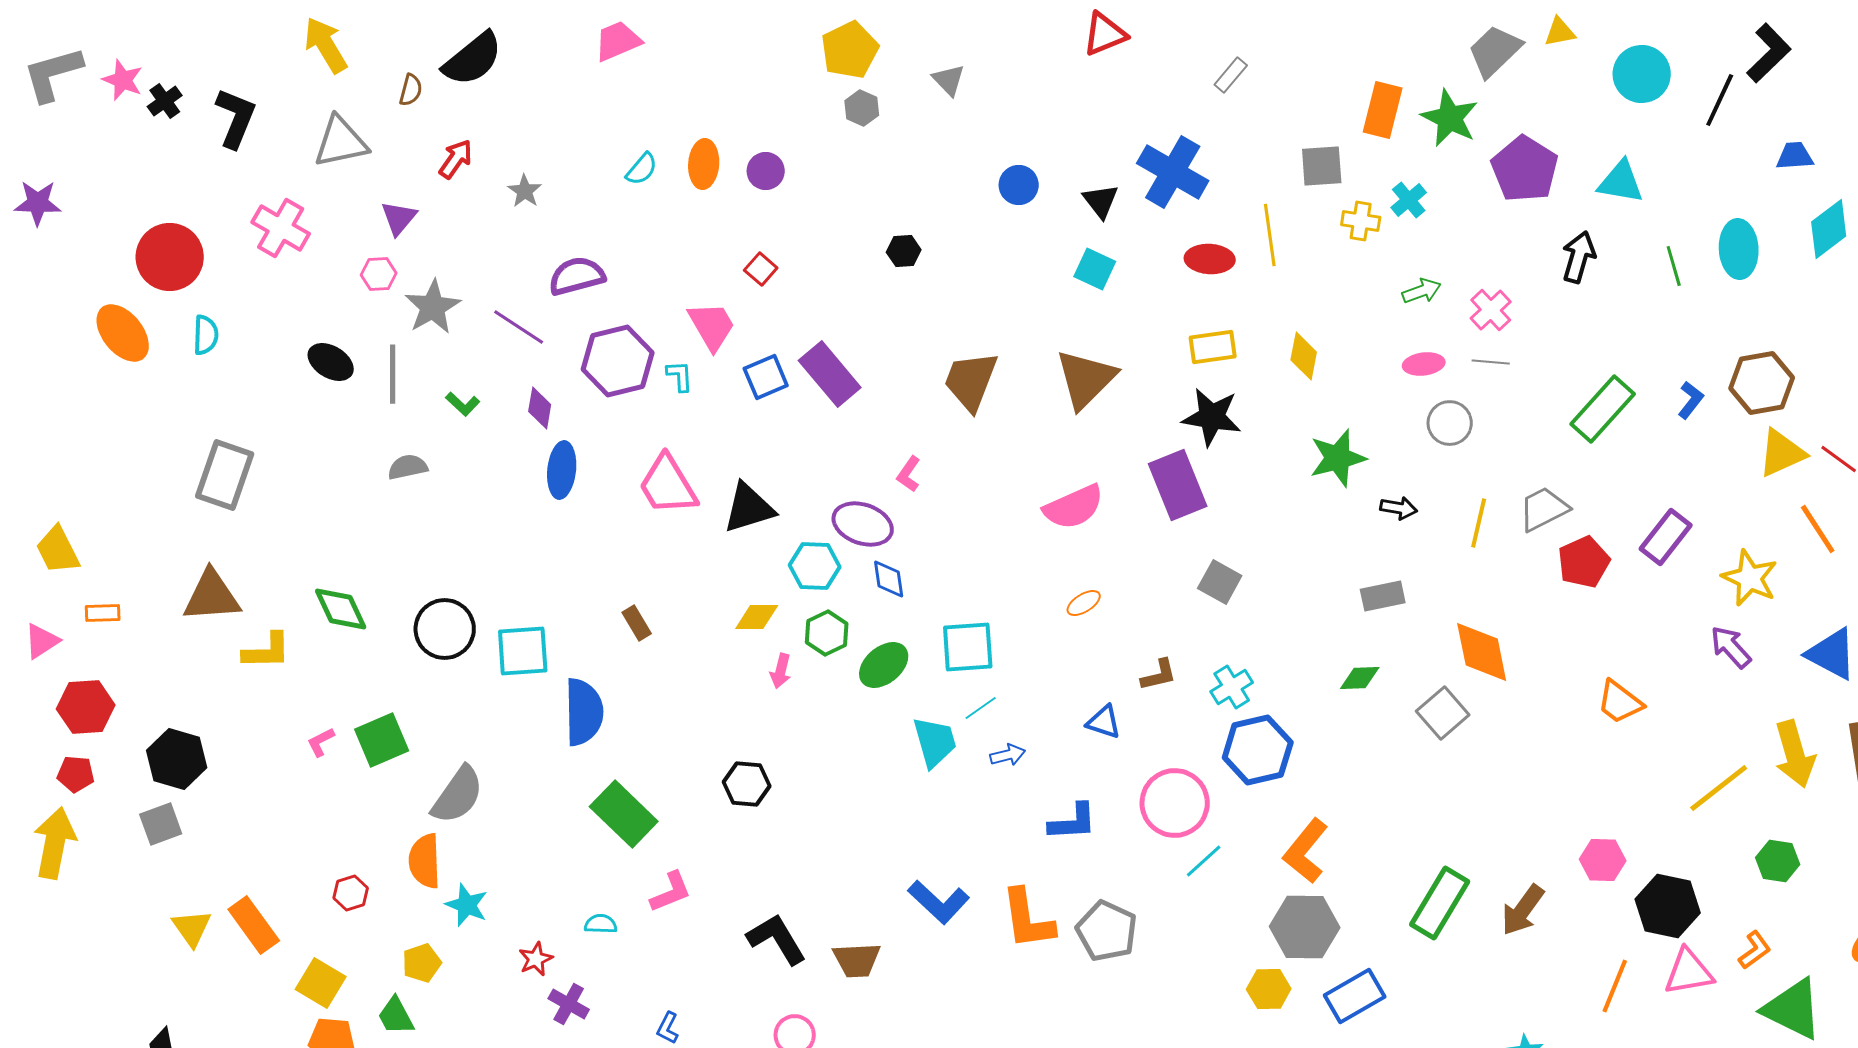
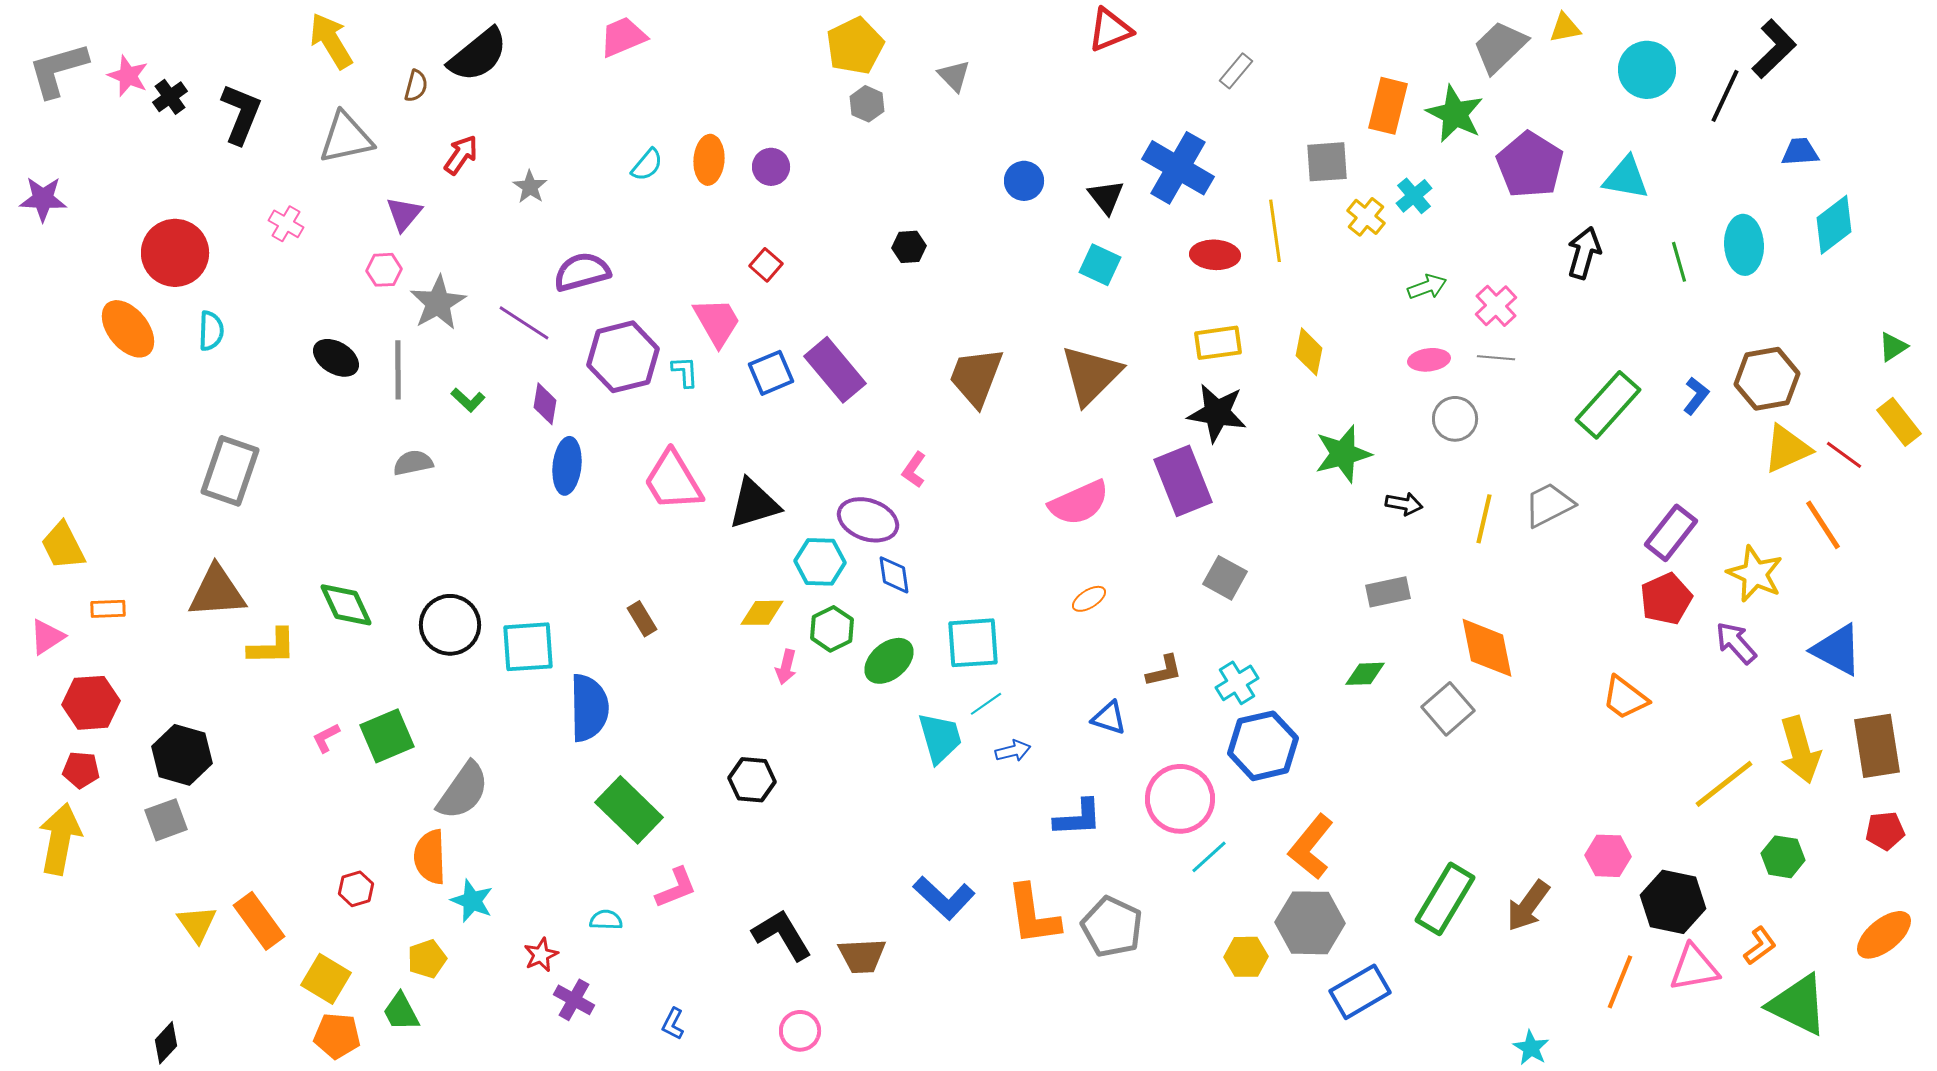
yellow cross: (1361, 221) -> (1366, 217), turned 30
pink cross: (281, 228) -> (286, 224), size x0.6
red pentagon: (1584, 562) -> (1666, 599), moved
yellow hexagon: (1269, 989) -> (1246, 957), moved

